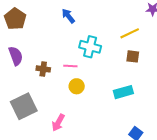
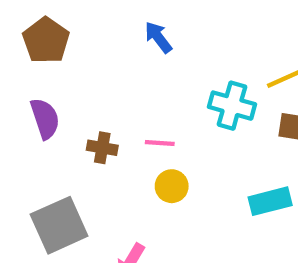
cyan cross: (90, 47) -> (232, 106), moved

